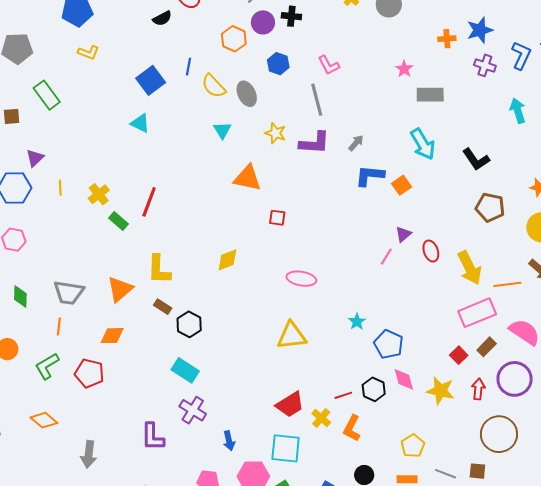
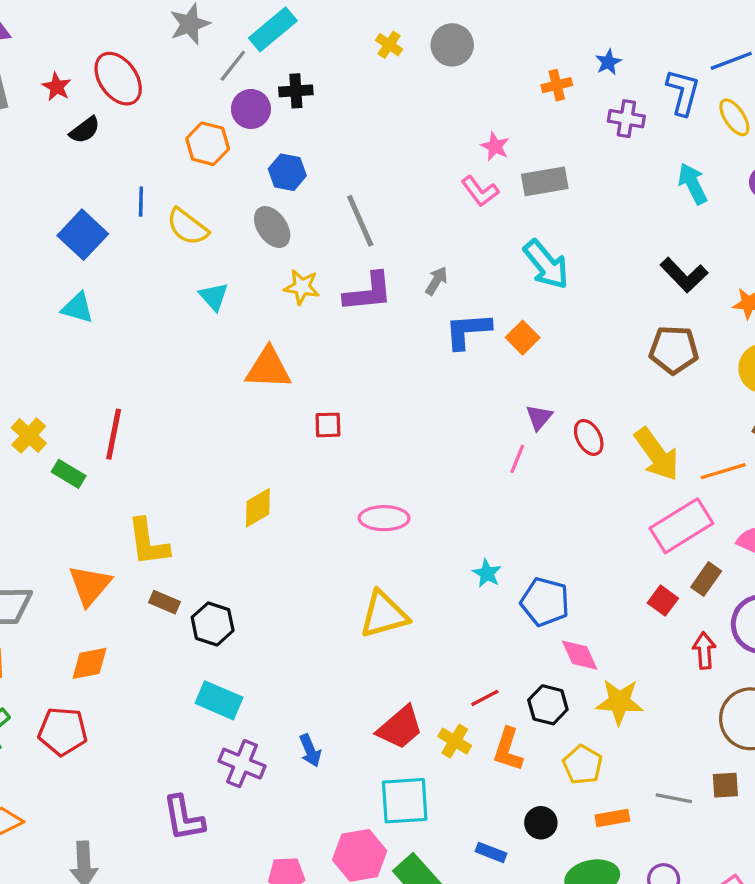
blue star: (480, 30) -> (608, 62), size x0.6
pink L-shape: (329, 65) -> (480, 191), moved
gray ellipse: (247, 94) -> (272, 227), moved
black L-shape: (476, 159) -> (684, 275), moved
black hexagon: (374, 389) -> (548, 705), moved
yellow star: (440, 391) -> (619, 702), moved
blue arrow: (229, 441) -> (310, 751), moved
yellow pentagon: (413, 446) -> (583, 765), moved

